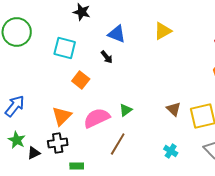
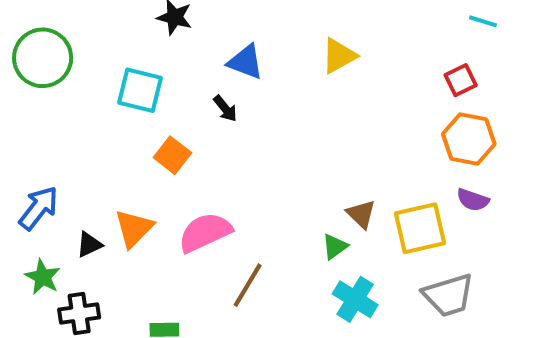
green triangle: (126, 110) -> (335, 247), moved
black cross: (58, 143) -> (79, 313), moved
cyan cross: (171, 151) -> (355, 299), size x1.5
black triangle: (34, 153) -> (89, 245), moved

